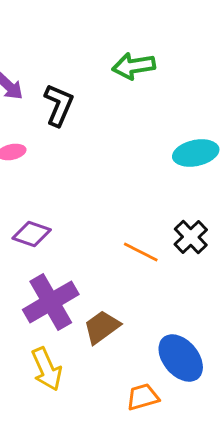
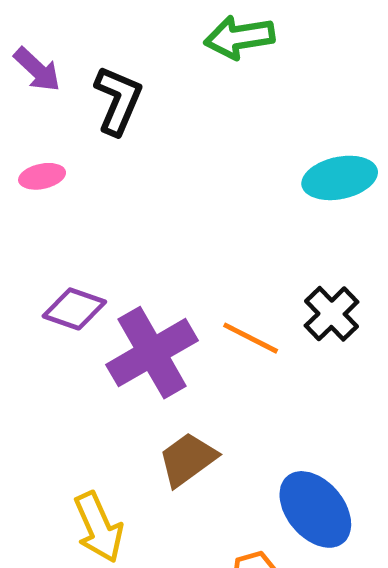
purple cross: (51, 302) -> (152, 353), moved

